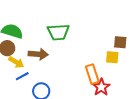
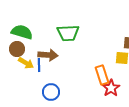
blue line: (22, 76) -> (39, 65), moved, turned -64

